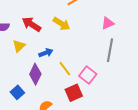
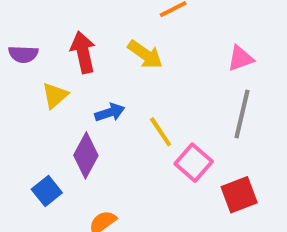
red arrow: (31, 24) -> (83, 52), turned 42
yellow line: (65, 69) -> (161, 132), moved
red square: (74, 93) -> (239, 195), moved

